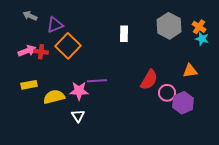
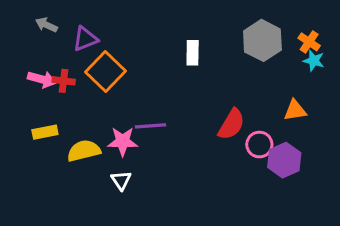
pink arrow: (27, 51) -> (42, 79), turned 36

